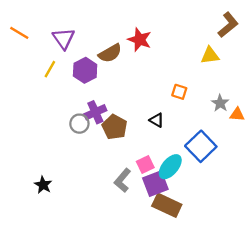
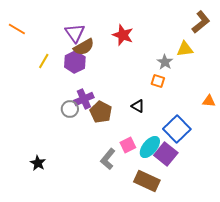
purple triangle: (64, 38) -> (75, 33), moved
brown semicircle: (110, 53) -> (84, 47), moved
gray star: (220, 103) -> (165, 62), moved
purple square: (155, 184) -> (166, 154), moved, turned -30

